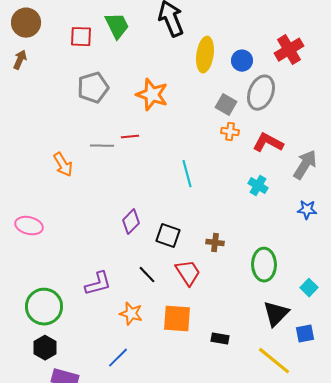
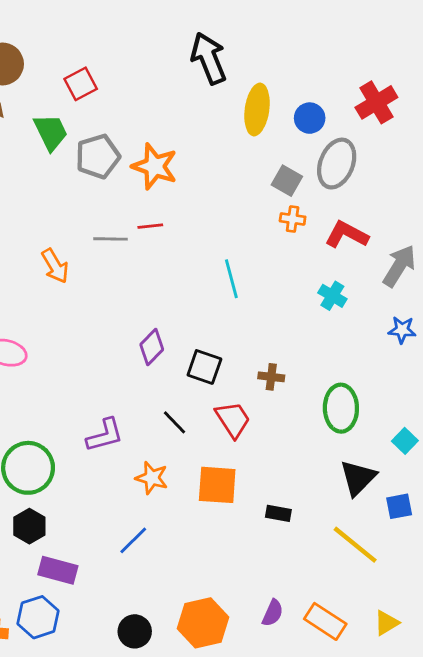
green trapezoid: (117, 26) -> (51, 132), moved
red square: (81, 37) -> (81, 84), turned -30
orange star: (152, 95) -> (155, 166), moved

